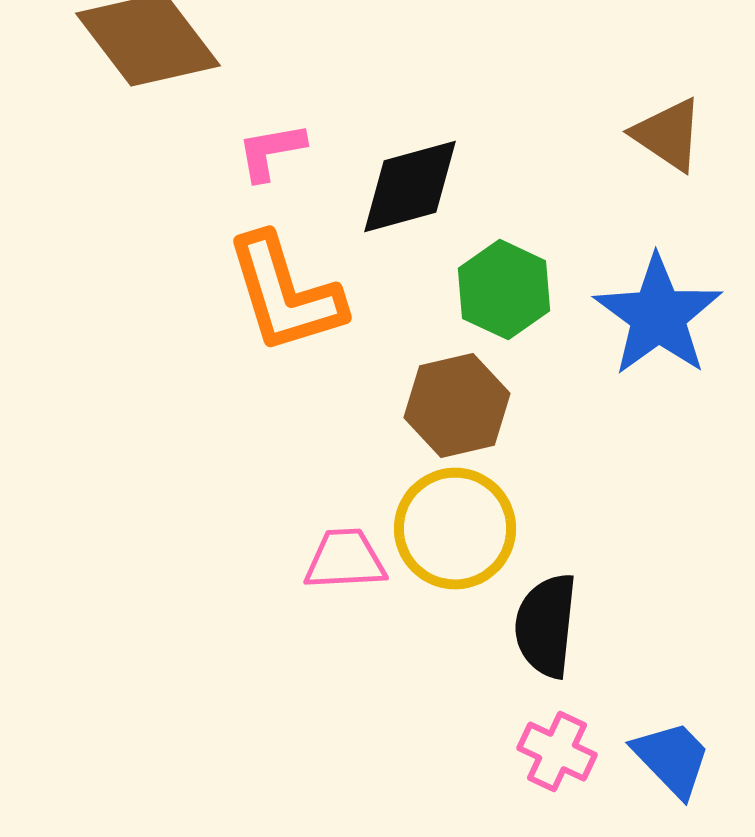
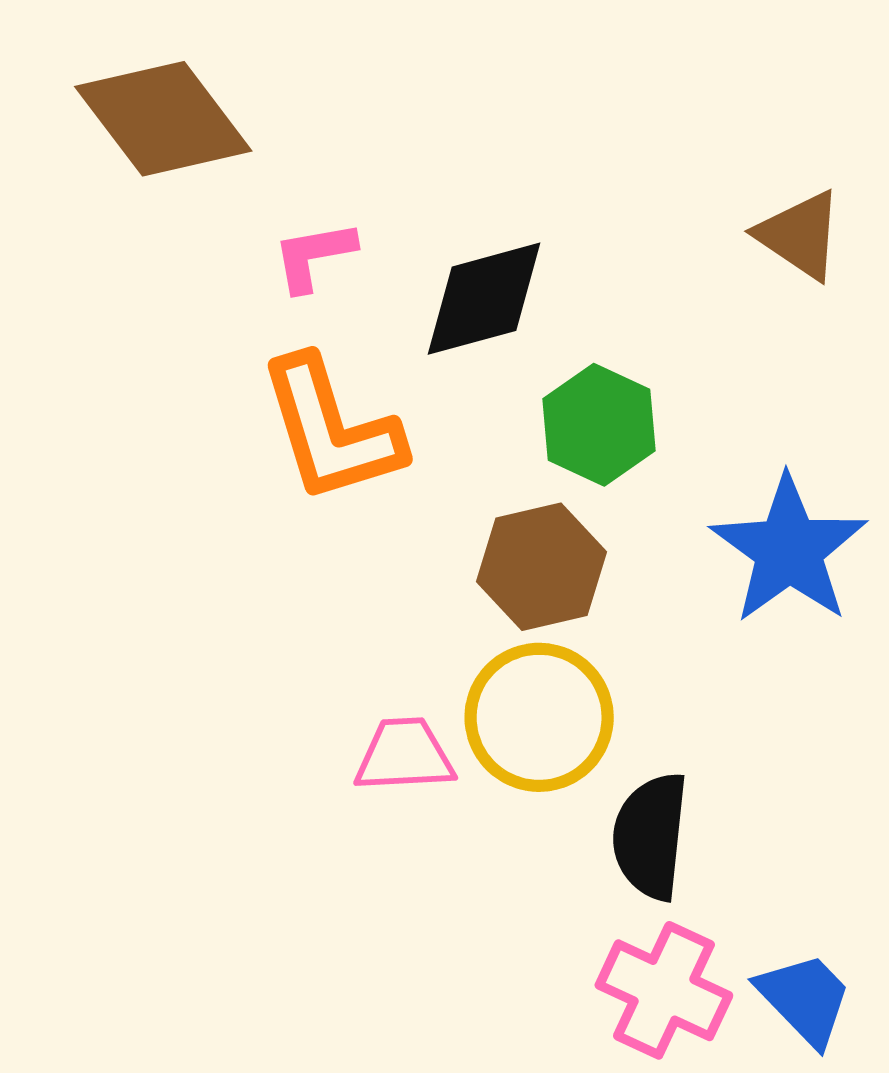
blue star: (658, 316) -> (789, 550), moved
pink cross: (557, 752) -> (664, 990), size x1.4

